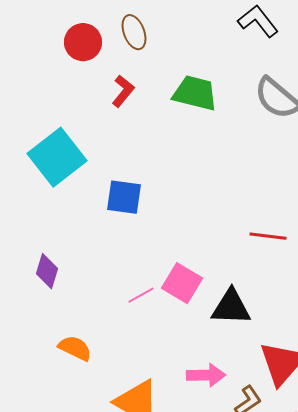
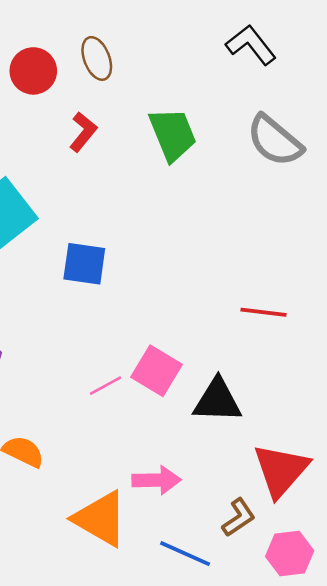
green trapezoid: (195, 93) -> (173, 134), turned 54
pink arrow: (206, 375) -> (156, 480), moved

